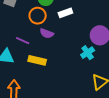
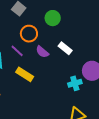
white rectangle: (65, 13) -> (65, 48), moved, turned 40
orange circle: (38, 16) -> (29, 34), moved

